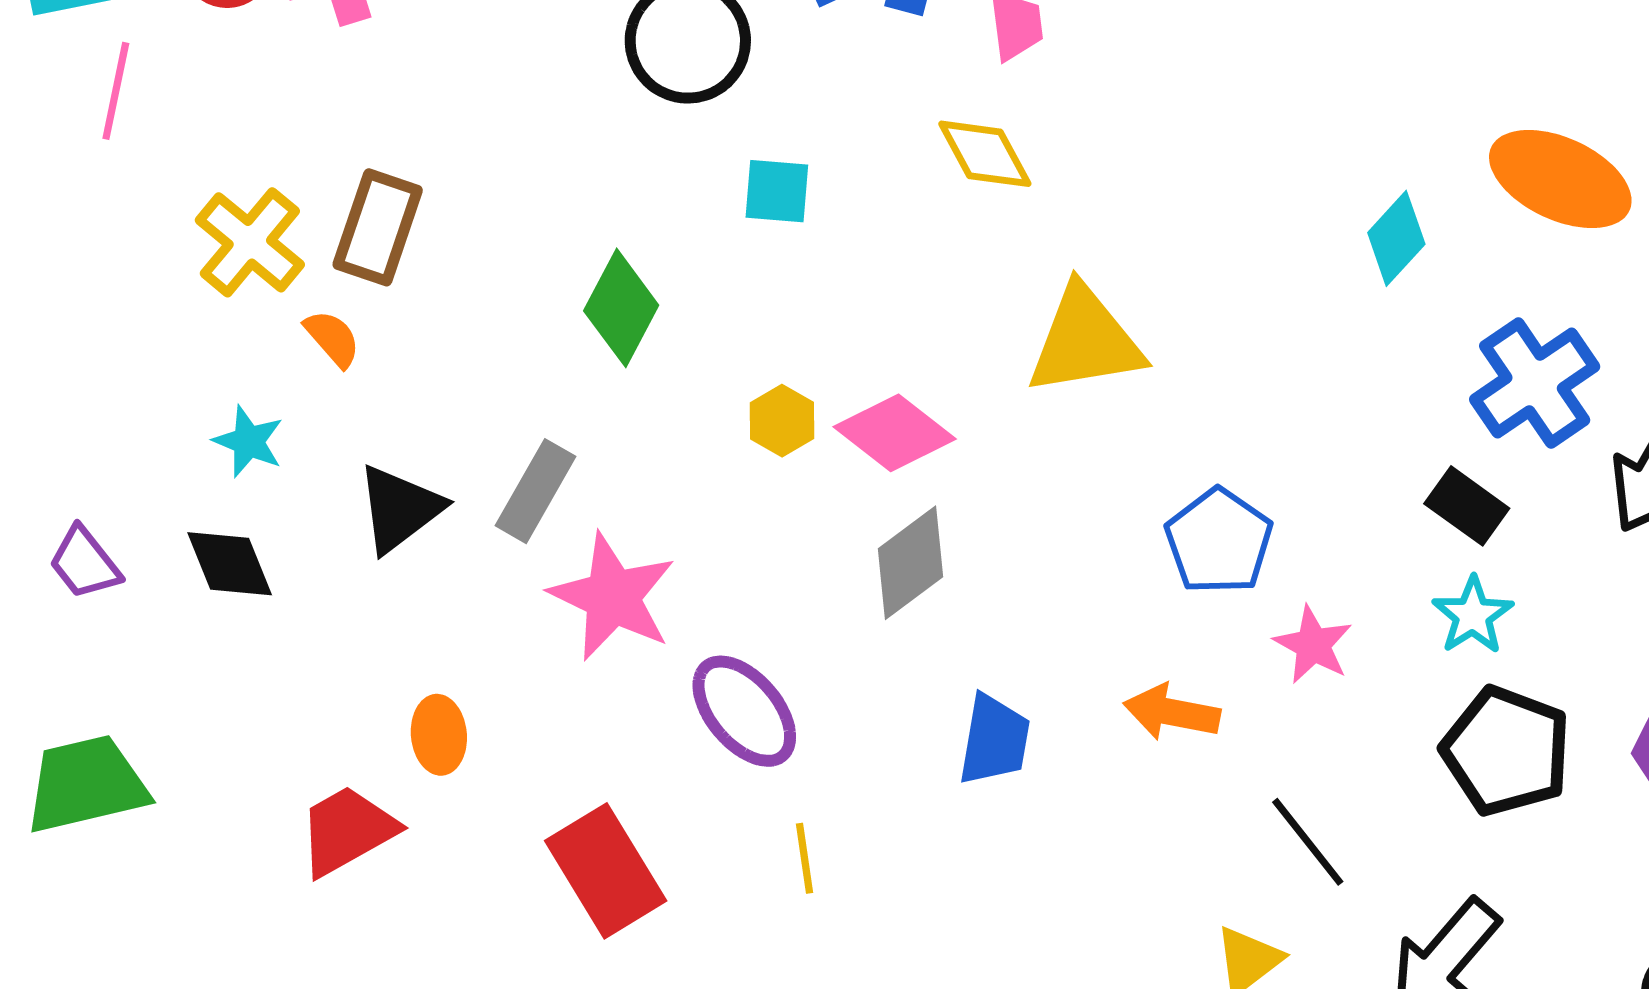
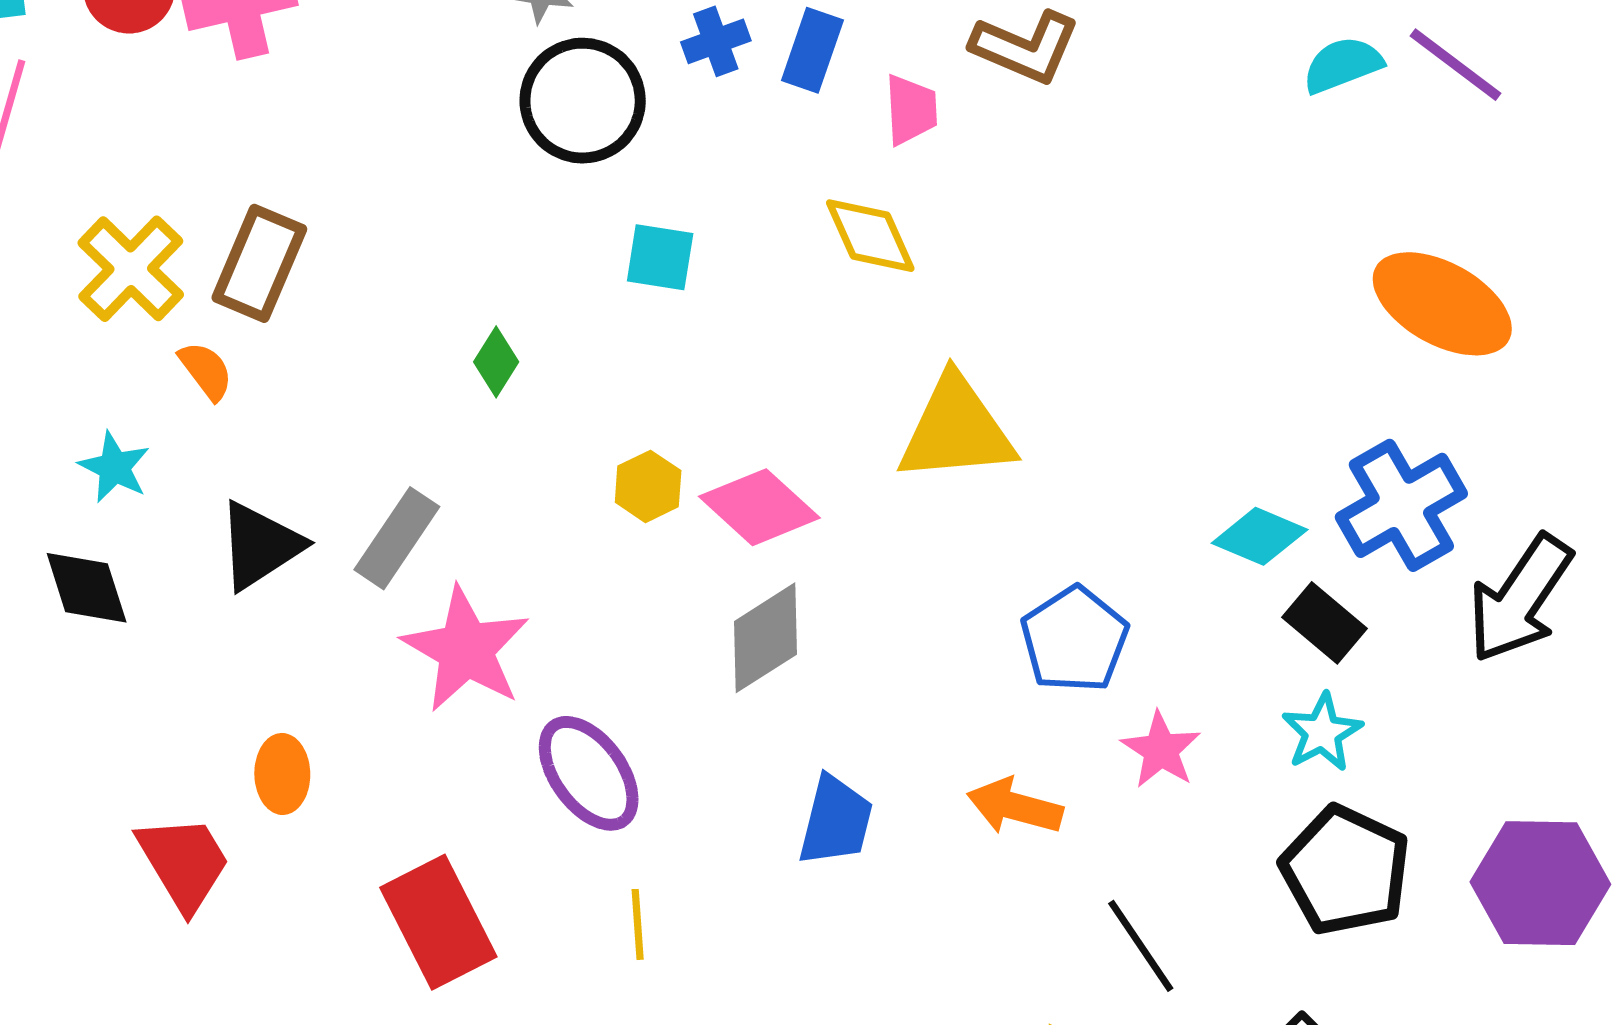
cyan diamond: (1396, 238) -> (1260, 536), moved, turned 66
green diamond: (621, 308) -> (496, 362), size x0.6
red trapezoid: (347, 831) -> (184, 863), turned 84

